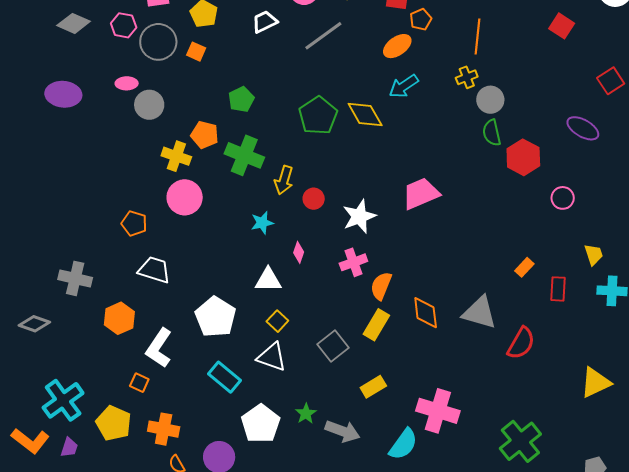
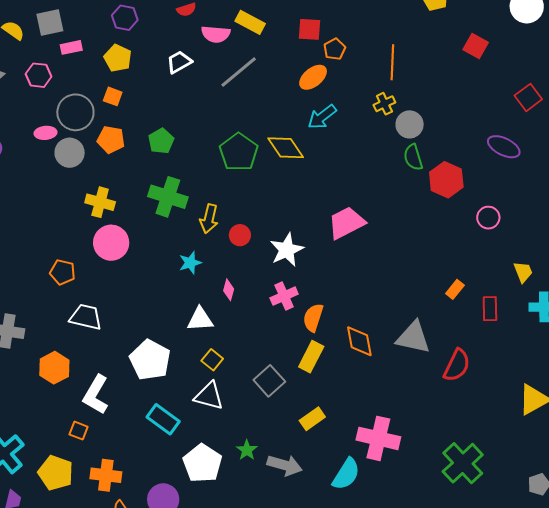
gray circle: (158, 42) -> (75, 112), moved
orange pentagon: (205, 135) -> (111, 140), moved

